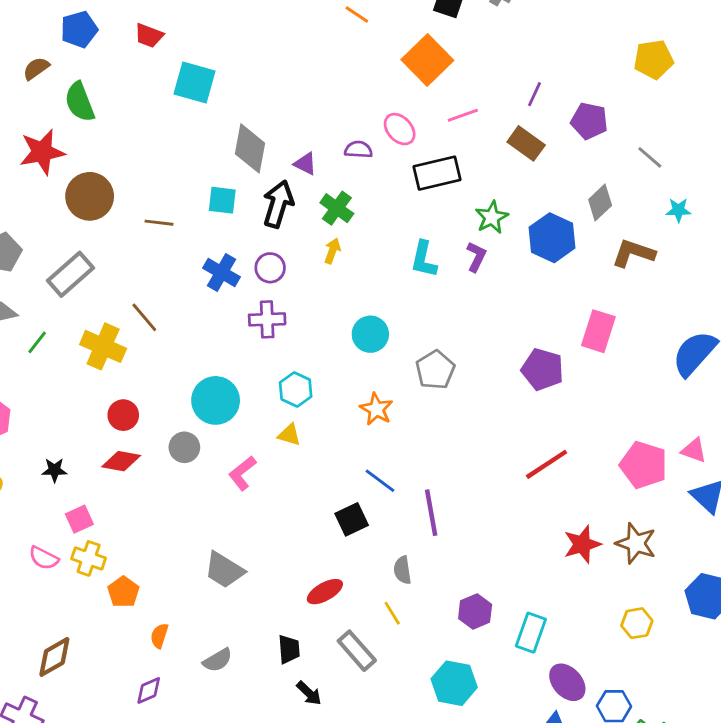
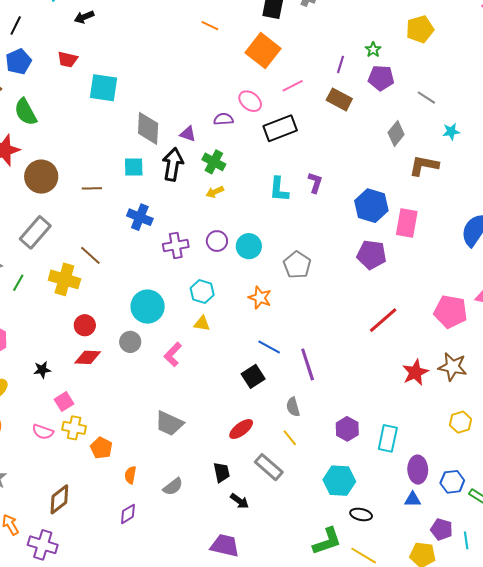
green star: (492, 217) -> (373, 50), moved, size x0.7
blue hexagon: (552, 238) -> (371, 206), moved
yellow arrow: (332, 251) -> (215, 192), turned -126
purple circle: (270, 268) -> (217, 241), moved
purple ellipse: (567, 682) -> (418, 470), turned 48

